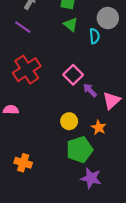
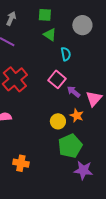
cyan semicircle: (94, 36) -> (66, 54), moved
orange star: (99, 127) -> (77, 116), moved

